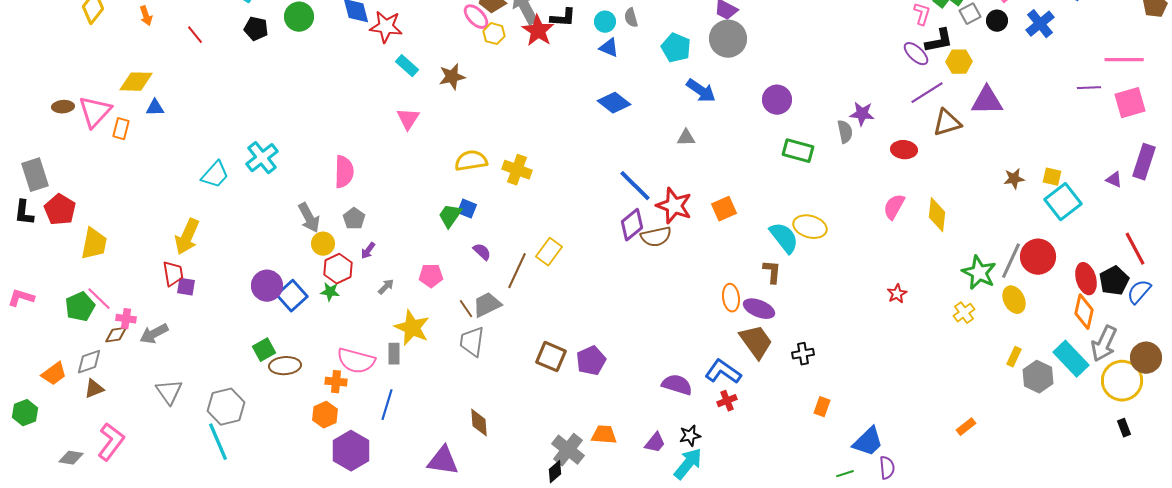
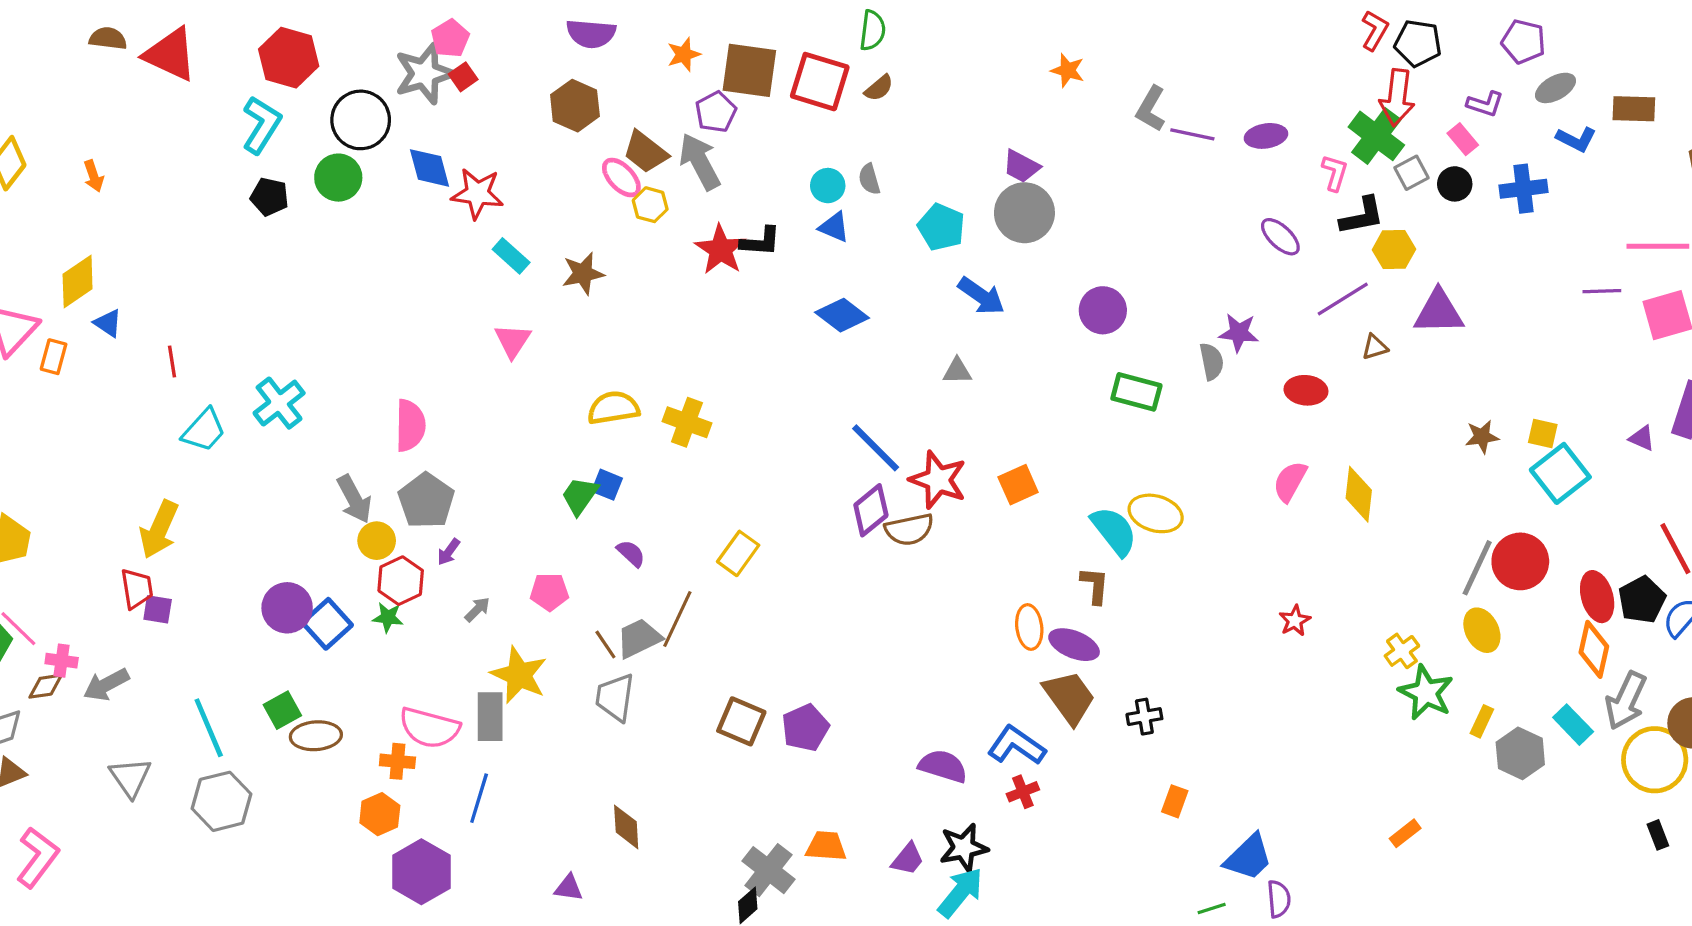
black L-shape: (563, 18) -> (761, 242), moved
blue cross: (1040, 24) -> (1524, 189), turned 32
red star: (538, 31) -> (721, 250), moved
red line: (195, 35) -> (172, 361), moved, turned 30
purple ellipse: (916, 54) -> (1280, 237), moved
yellow diamond: (136, 82) -> (78, 282), turned -36
blue triangle: (155, 108) -> (108, 323), turned 36
brown triangle: (947, 123) -> (1375, 347), size x0.6
gray pentagon: (354, 219) -> (426, 501), size x1.6
brown line: (517, 271) -> (677, 619), moved
green star: (979, 273) -> (1426, 693), moved
gray rectangle: (394, 354) -> (490, 717), size x1.4
cyan rectangle: (1071, 359) -> (1573, 725), size x0.7
black star: (690, 436) -> (964, 848), size x1.4
cyan line: (218, 442) -> (209, 728), moved
purple triangle: (443, 461) -> (569, 888), size x0.6

